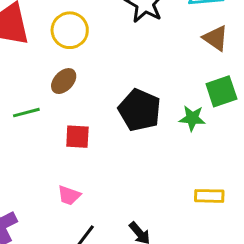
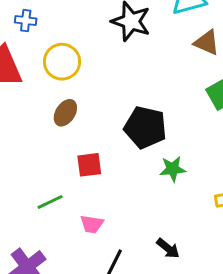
green line: (26, 113) -> (50, 202), moved
green star: (192, 118) -> (173, 169), moved

